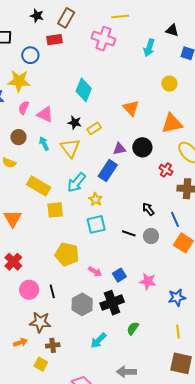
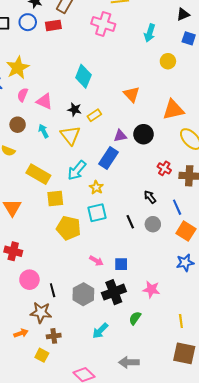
black triangle: (172, 30) -> (183, 14), moved, turned -40
blue circle: (30, 55) -> (28, 22), moved
yellow star: (19, 81) -> (18, 68), turned -30
yellow circle: (169, 84) -> (168, 61), moved
red cross: (166, 170) -> (164, 168), moved
black line: (129, 233) -> (130, 222), turned 48
yellow pentagon: (67, 254) -> (69, 228), moved
red cross: (13, 262) -> (13, 251), turned -30
blue square: (119, 275) -> (121, 264), turned 32
pink star: (148, 281) -> (151, 289), moved
black line: (52, 291) -> (53, 290), moved
blue star: (177, 297) -> (185, 263), moved

